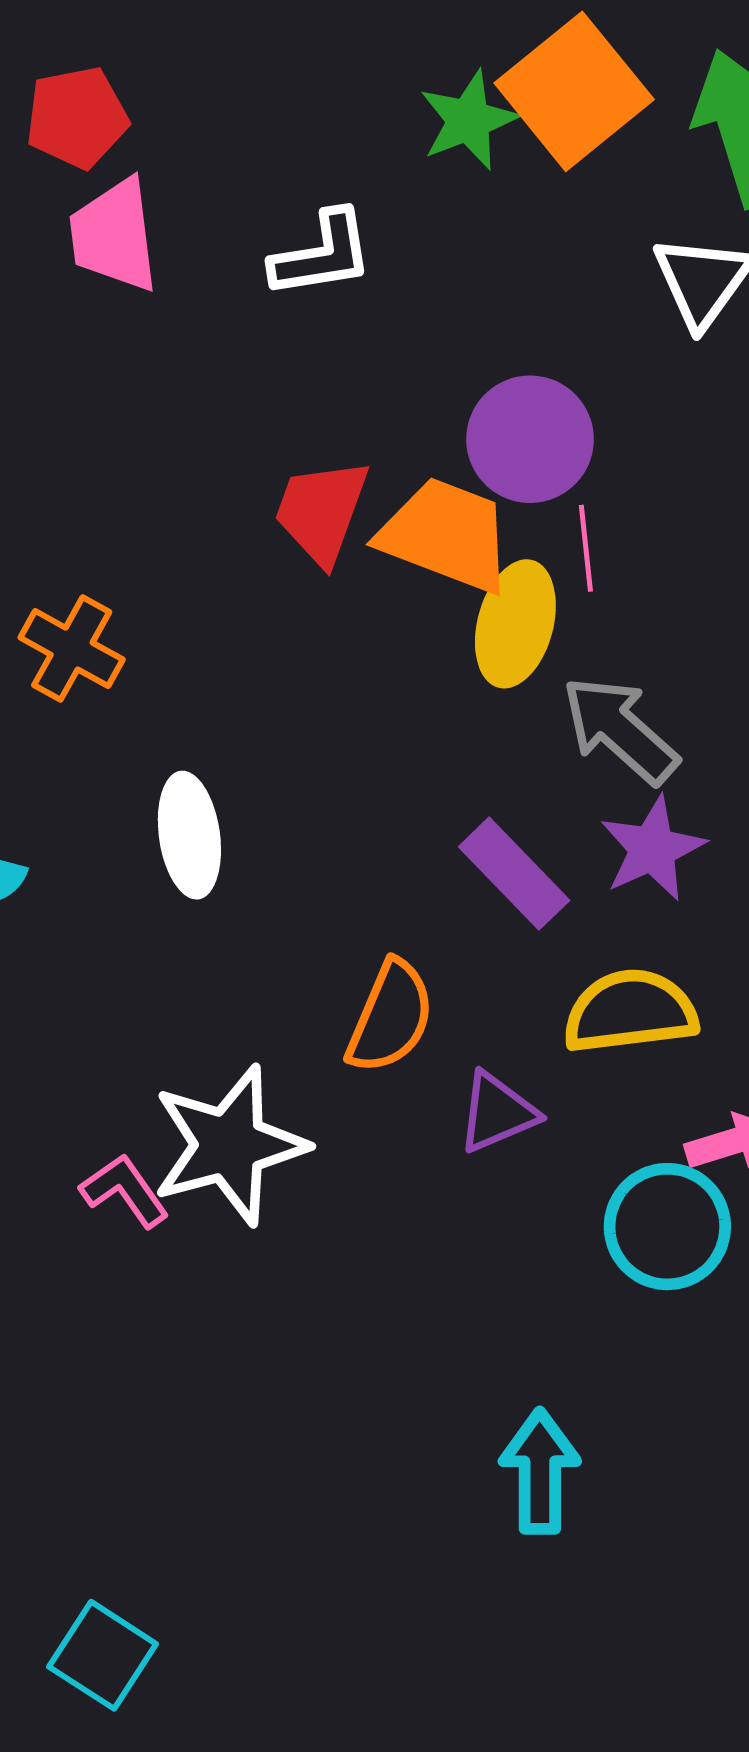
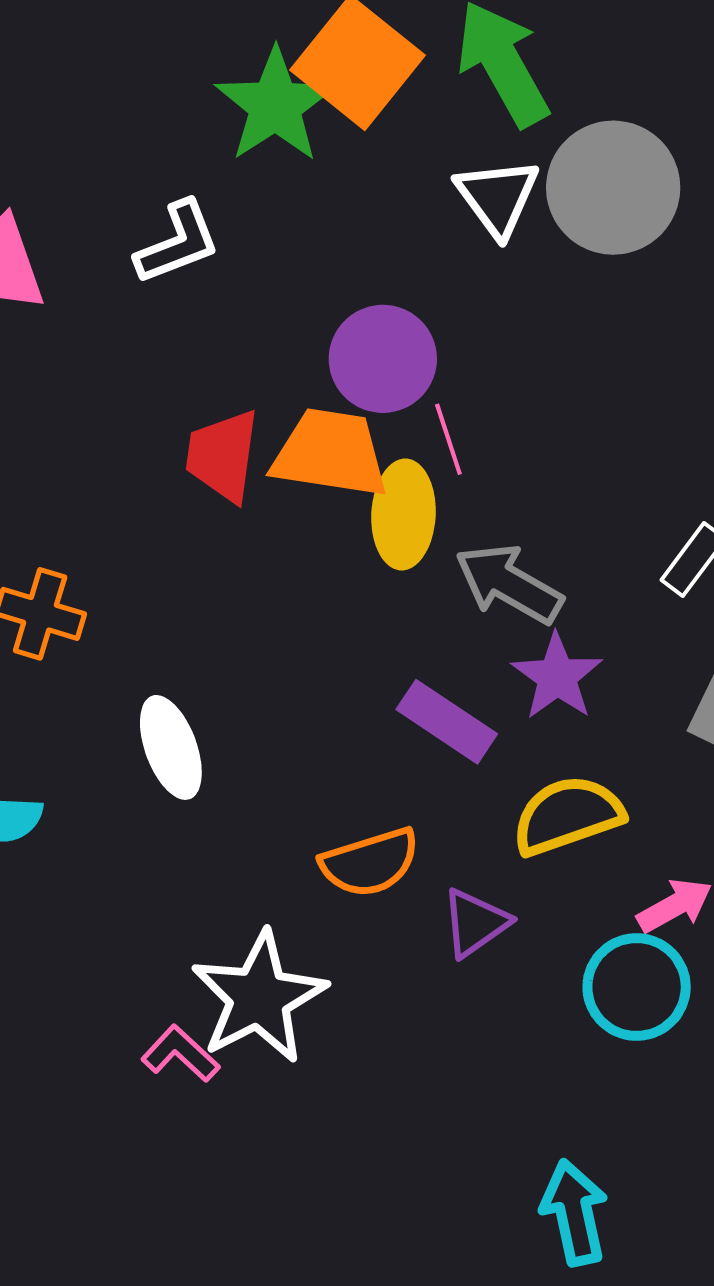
green star: (469, 120) -> (275, 105), size x1.4
orange semicircle: (391, 1017) -> (370, 862), turned 62

